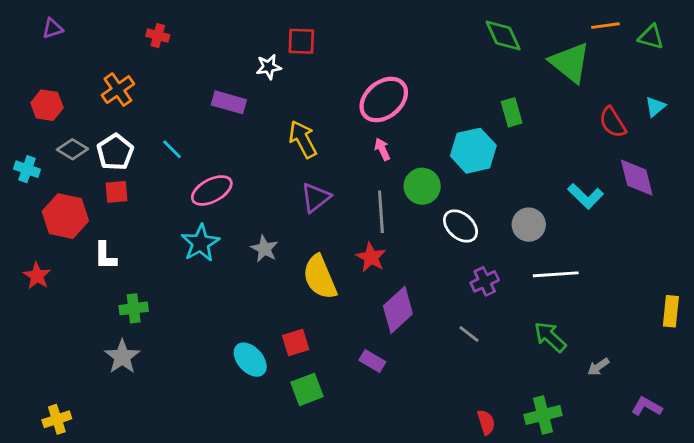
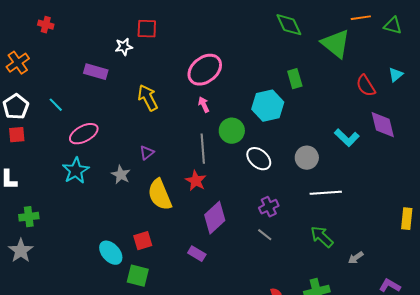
purple triangle: (316, 198) -> (147, 153), moved, size x0.7
purple cross: (485, 281) -> (269, 207), moved
green square: (307, 389) -> (138, 276), moved, turned 35

